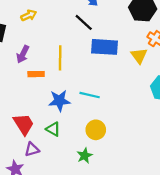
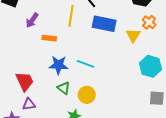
yellow line: (60, 58) -> (71, 16), moved
orange rectangle: (36, 74) -> (49, 38), moved
green triangle: (53, 129) -> (64, 88), moved

